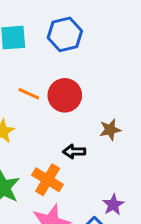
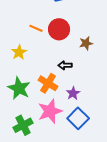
brown star: (110, 130) -> (86, 43), moved
purple star: (113, 205) -> (73, 93), moved

